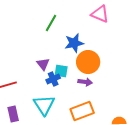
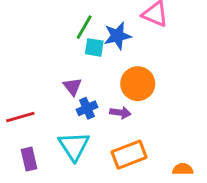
blue star: (74, 43) -> (117, 36), moved
cyan square: (61, 71) -> (94, 47), moved
purple arrow: (85, 82) -> (120, 113), moved

